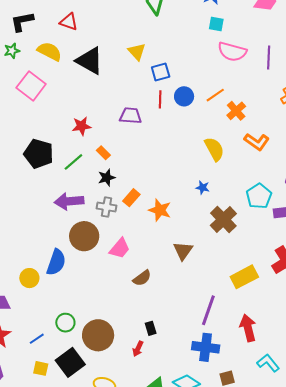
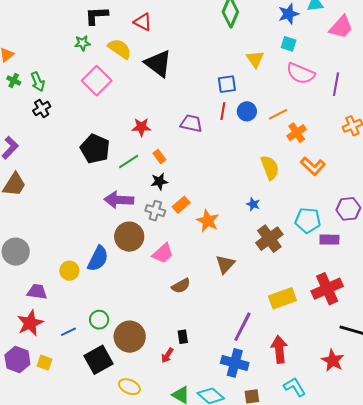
yellow triangle: (137, 52) -> (255, 59), moved
cyan pentagon: (259, 196) -> (308, 220), turned 30
yellow square: (41, 368) -> (45, 363), moved

